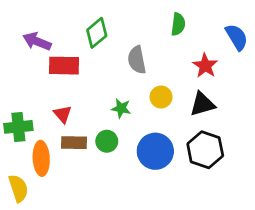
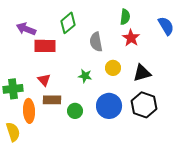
red star: (205, 66) -> (131, 38), moved
green circle: (107, 141) -> (75, 111), moved

